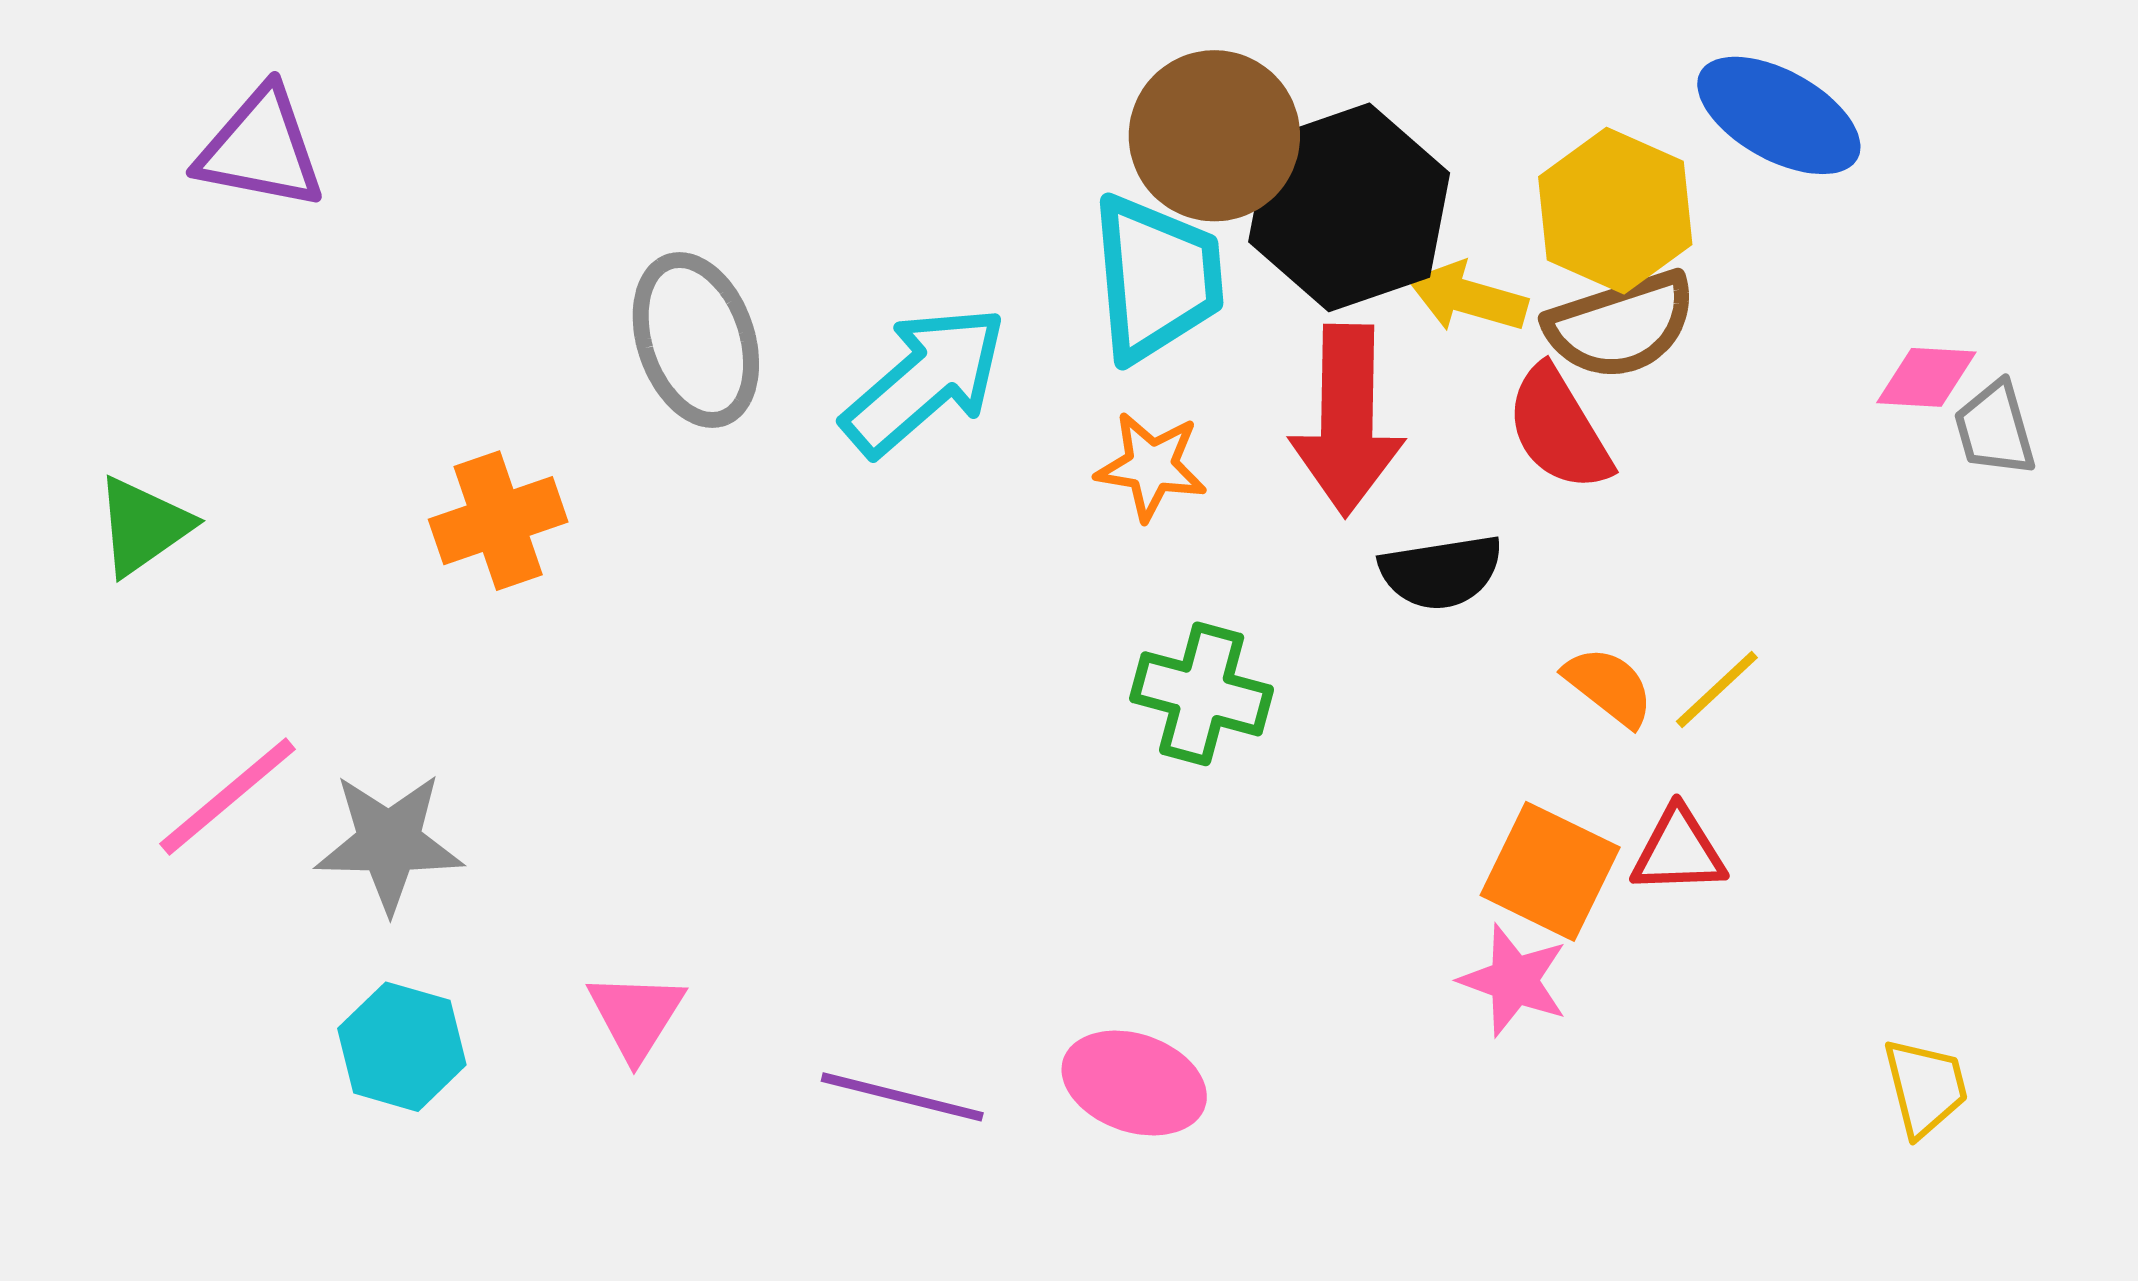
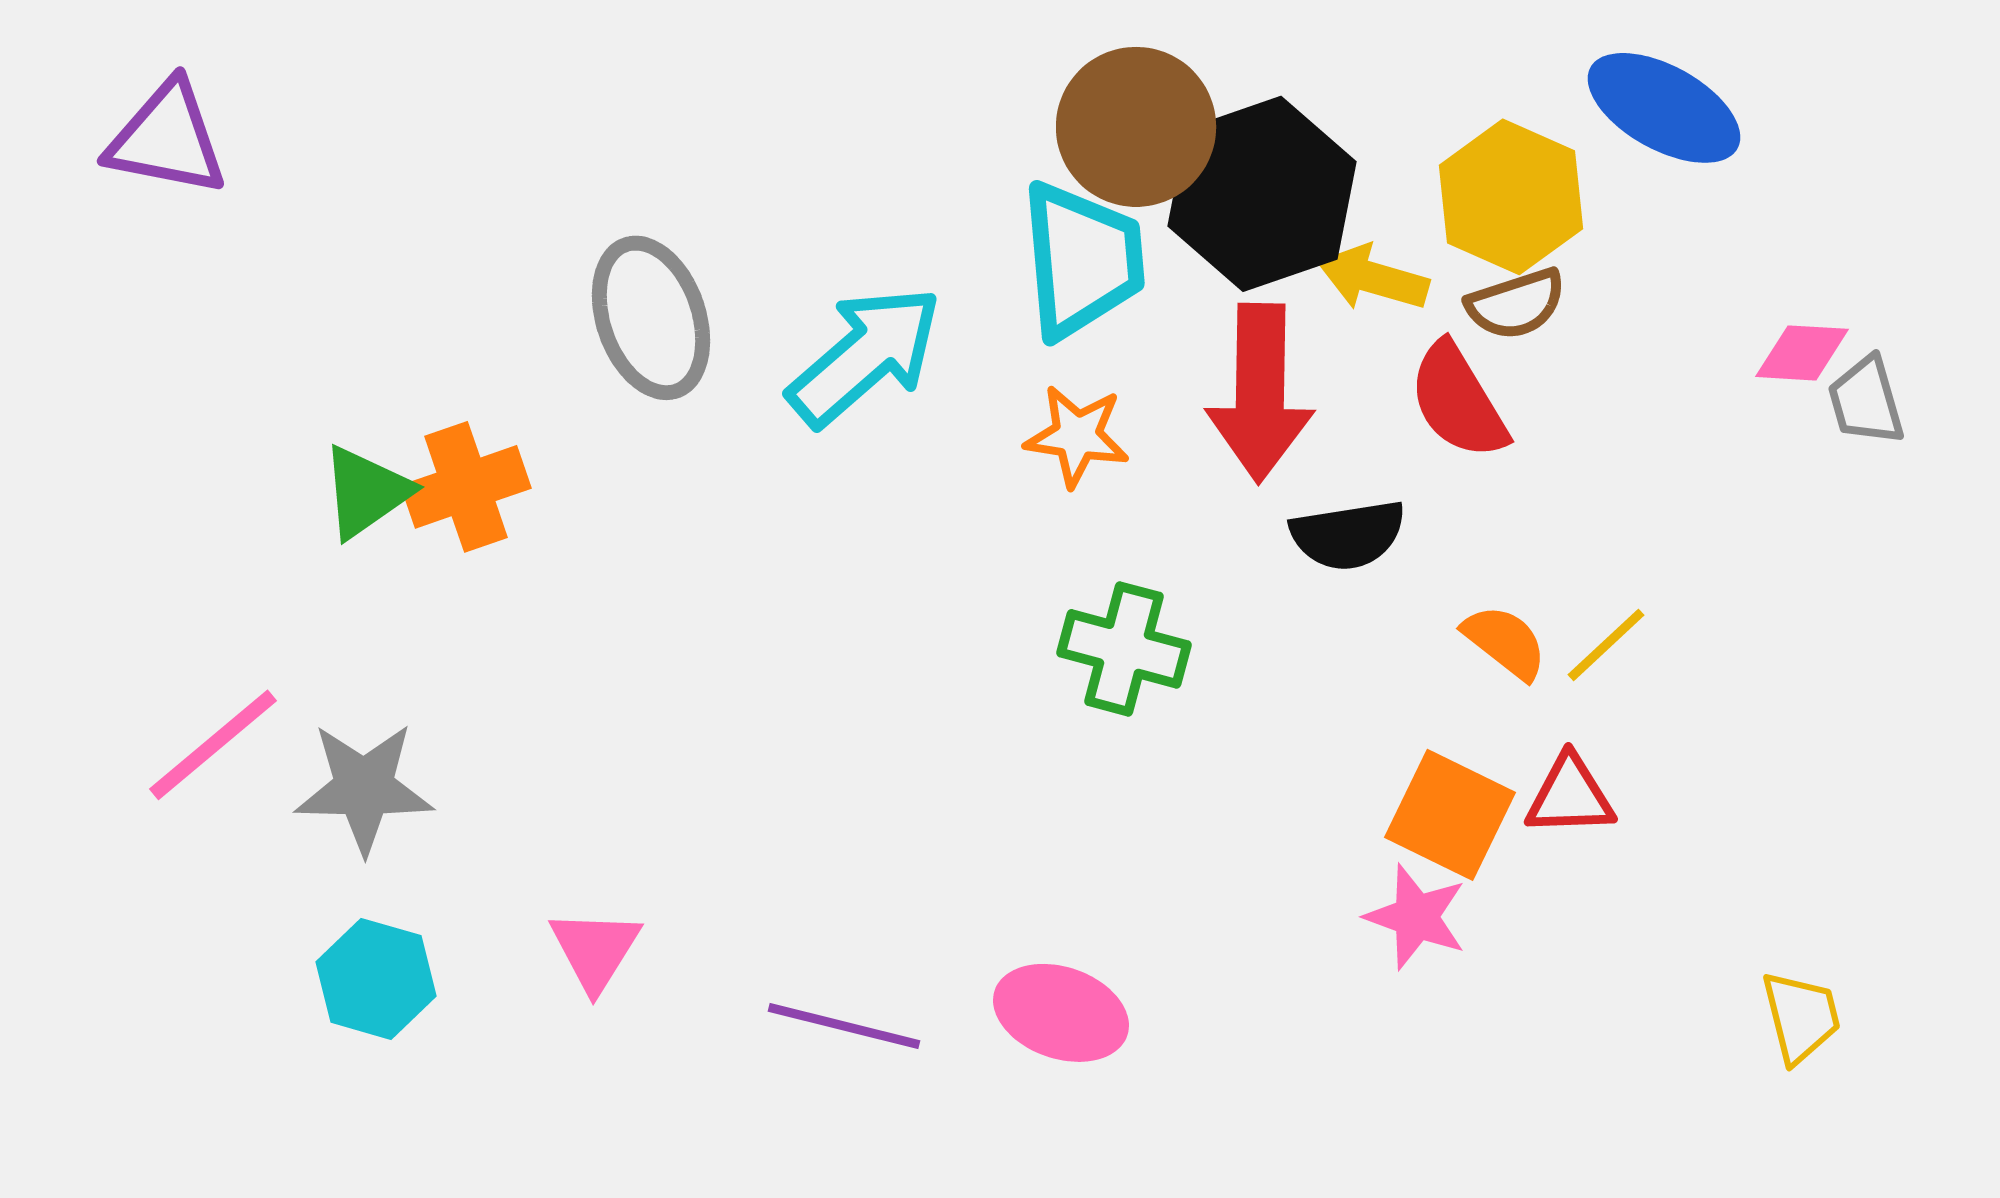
purple triangle: (261, 149) -> (167, 139), moved
brown semicircle: (1621, 325) -> (1516, 304), size x0.7
green triangle: (143, 526) -> (366, 492), moved

